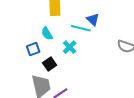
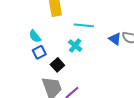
blue triangle: (93, 20) -> (115, 39), moved
cyan semicircle: (47, 34) -> (35, 36), moved

